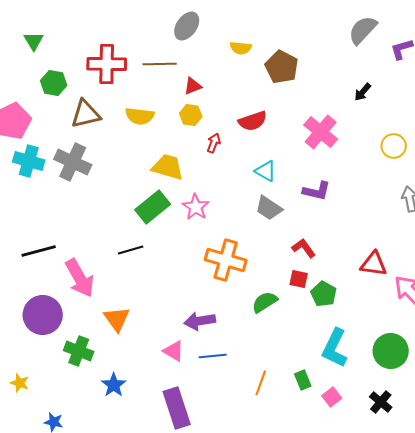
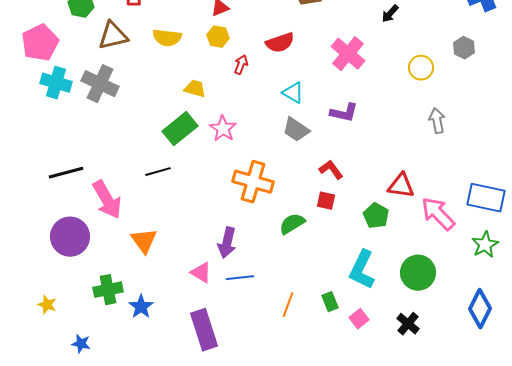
yellow trapezoid: (168, 167) -> (195, 89), size x0.7
green pentagon: (324, 294) -> (376, 216), moved
purple arrow: (200, 321) -> (227, 243), turned -68
green cross: (79, 351) -> (108, 290), moved, turned -32

